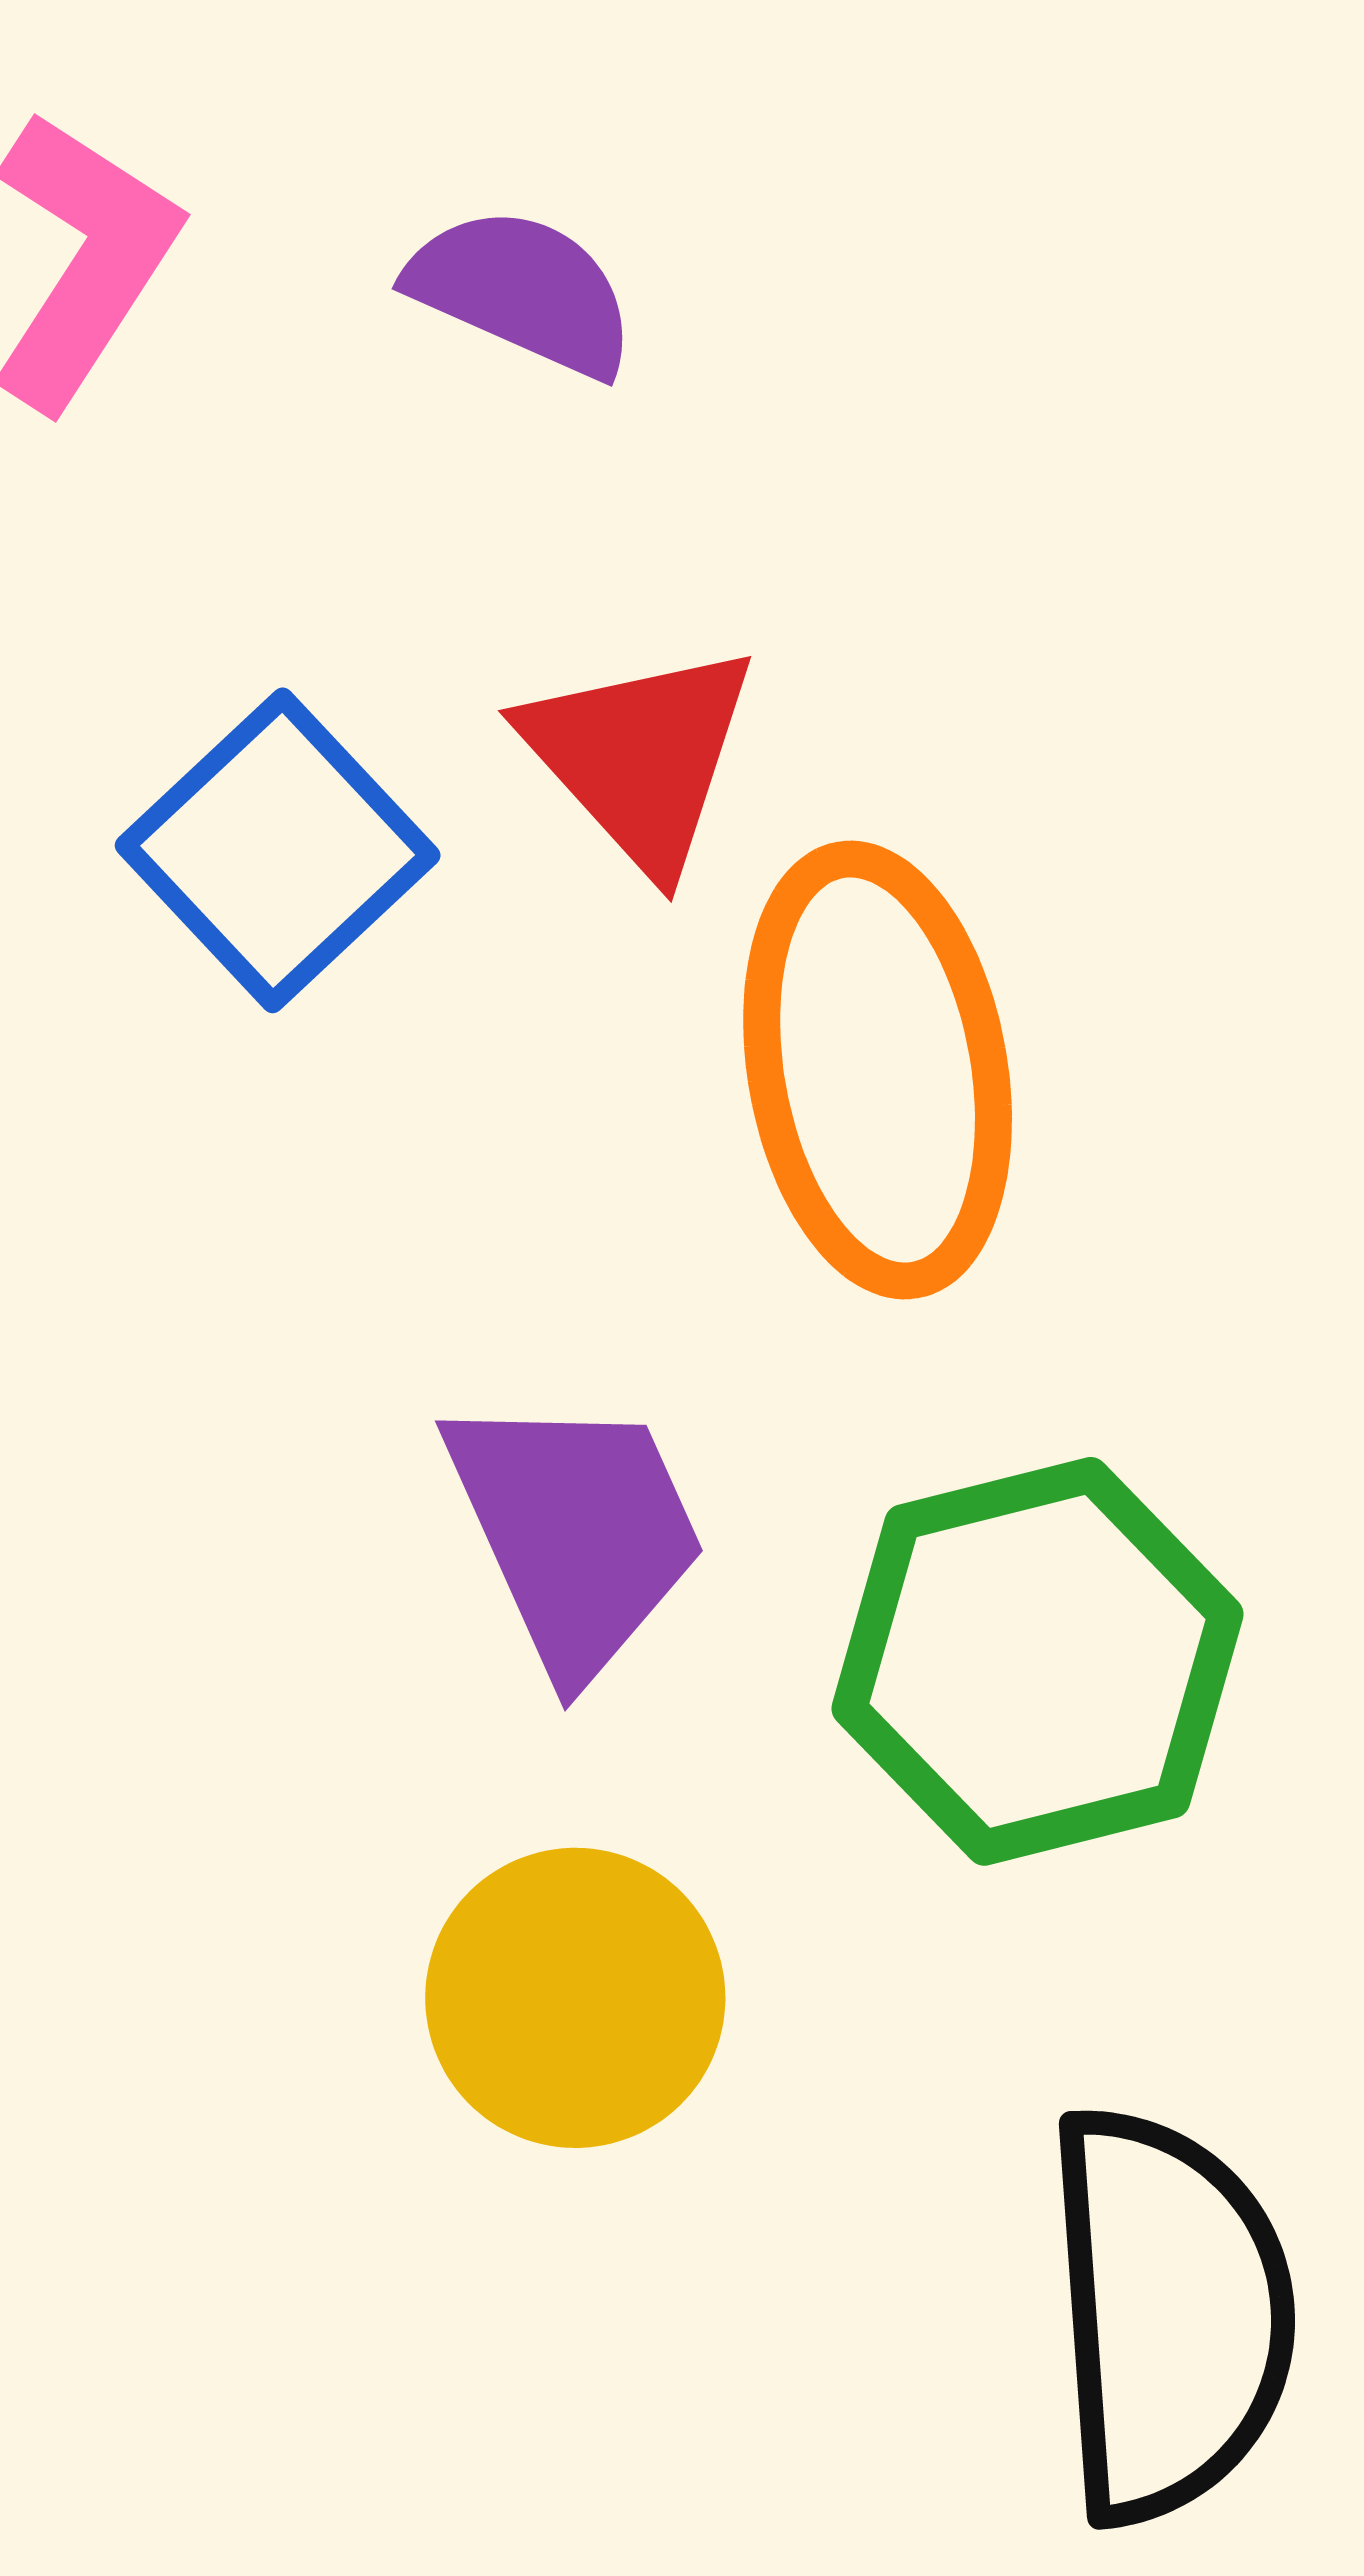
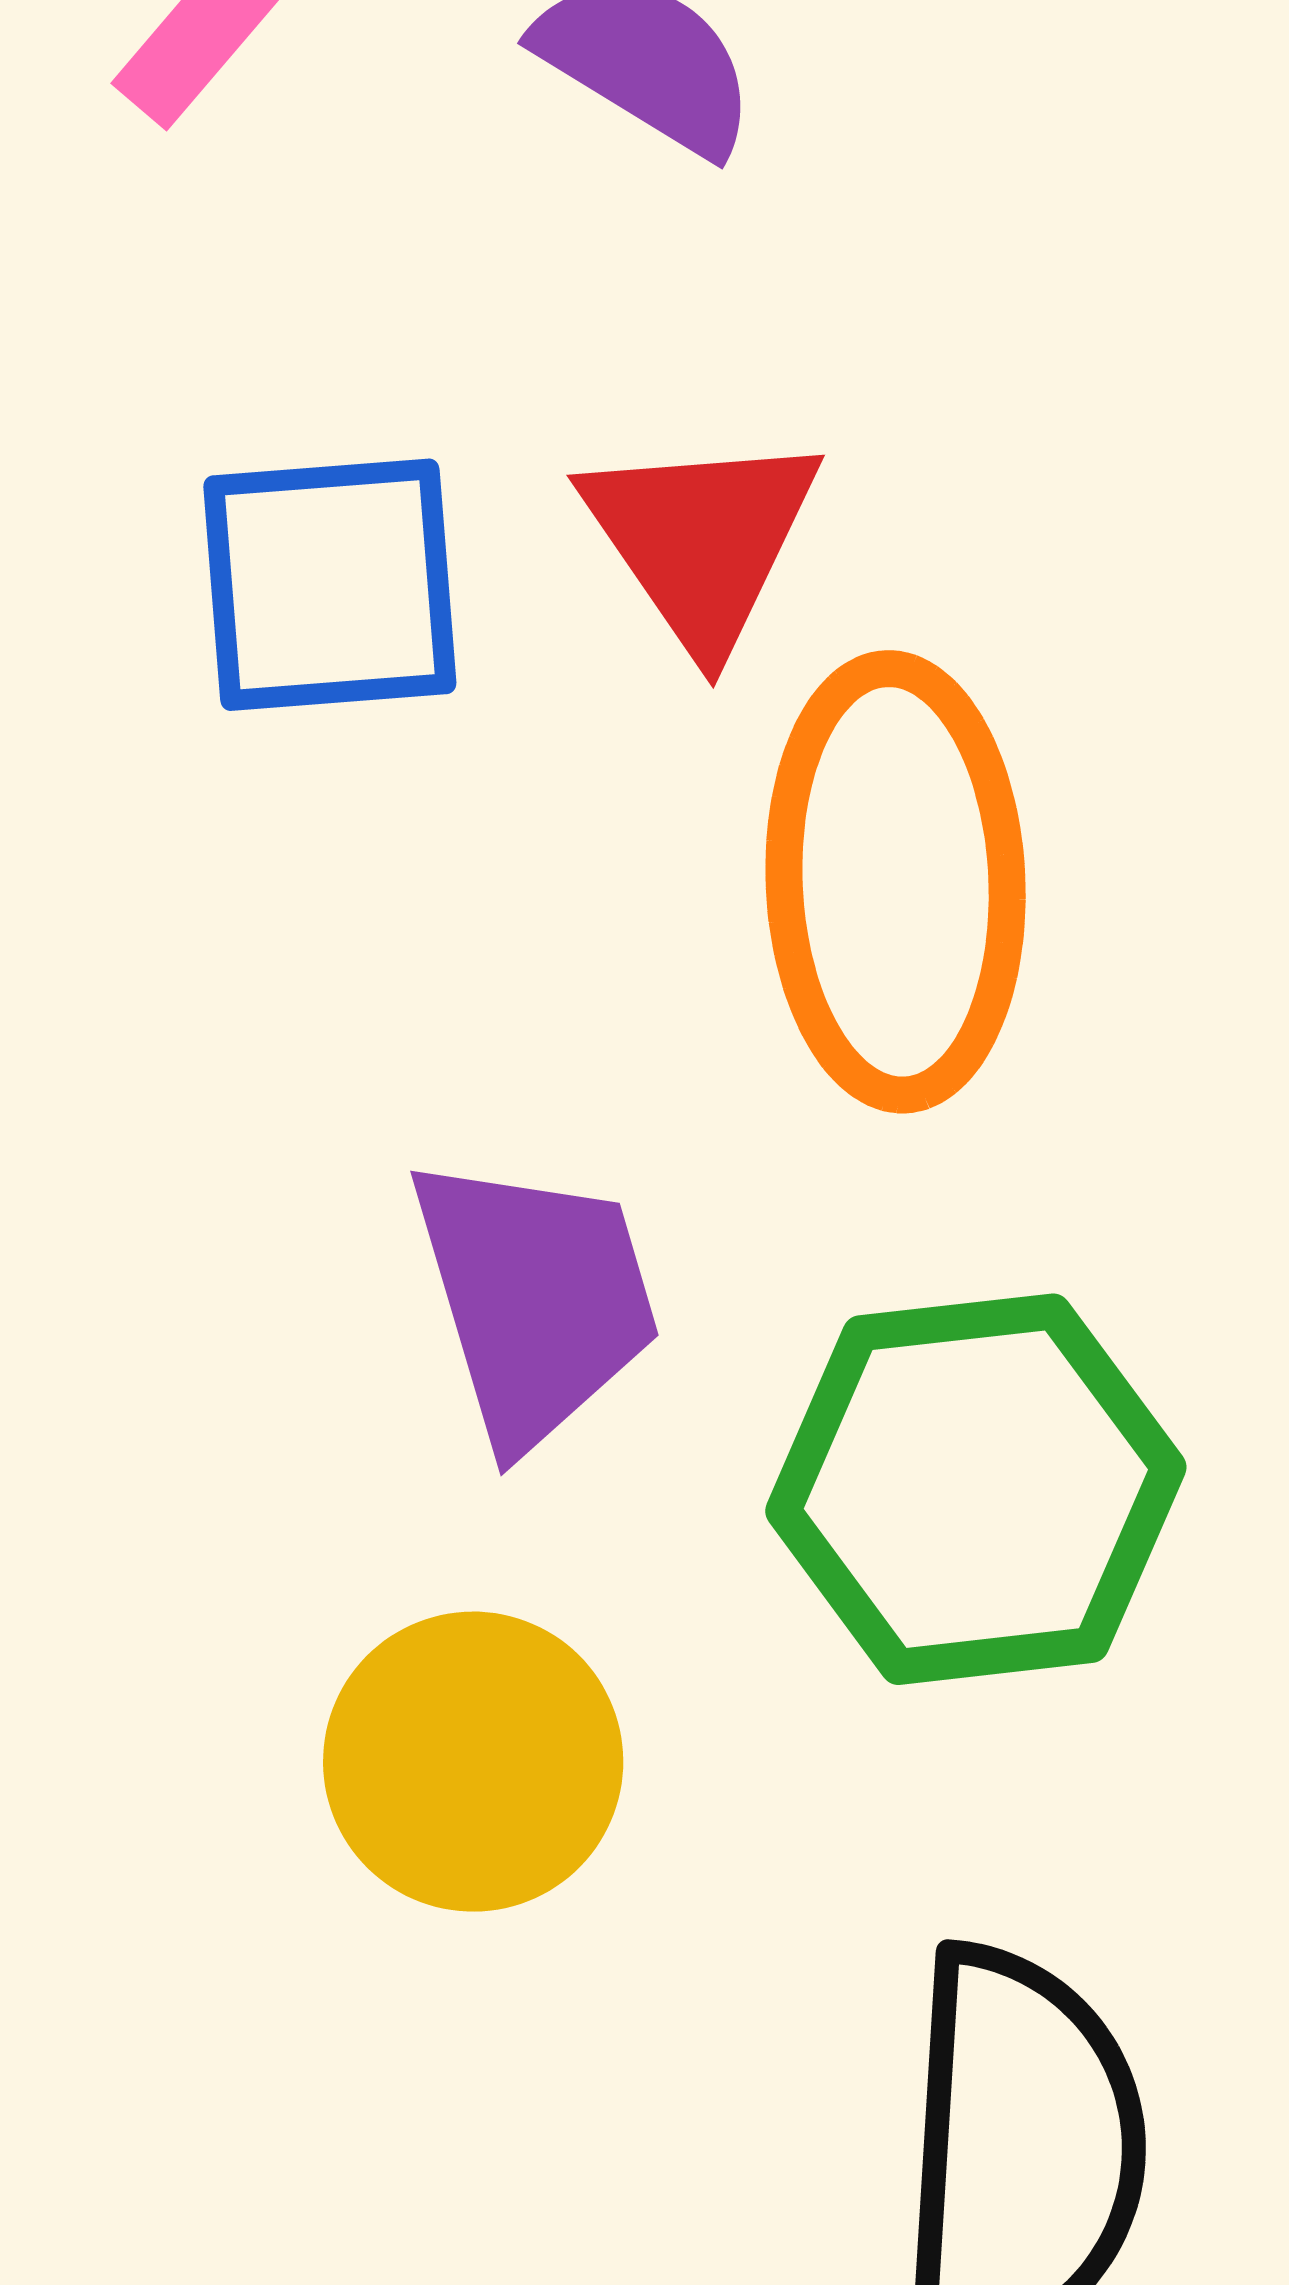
blue square: (278, 850) -> (330, 585), turned 31

